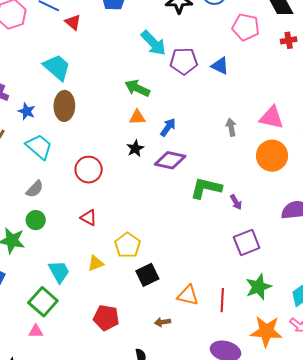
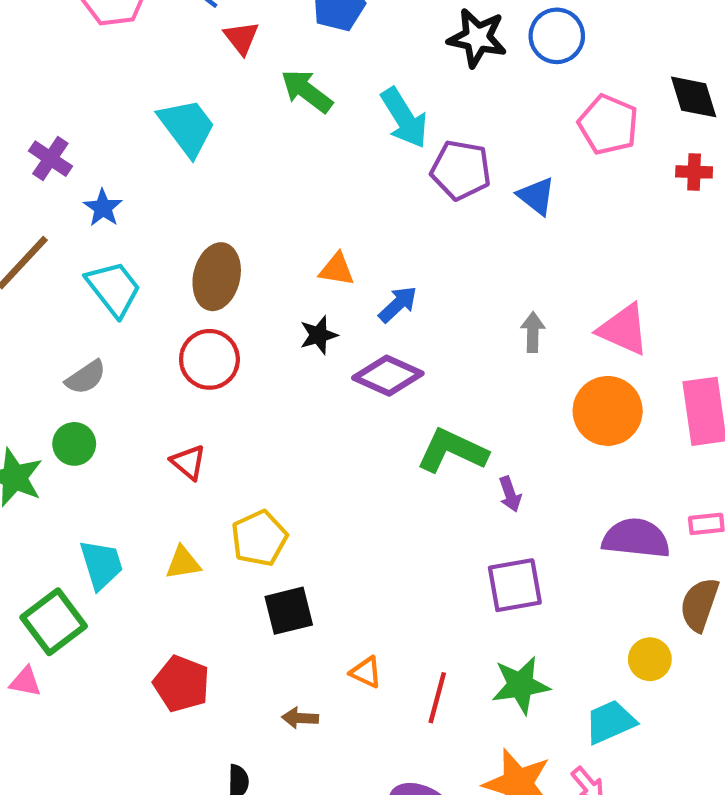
green arrow: (137, 88) -> (307, 91), moved
brown ellipse: (64, 106) -> (217, 277), moved
orange triangle: (188, 295) -> (366, 672), size x0.7

